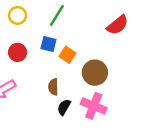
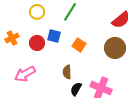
blue square: (48, 44) -> (54, 36), moved
brown circle: (95, 73) -> (115, 48), moved

